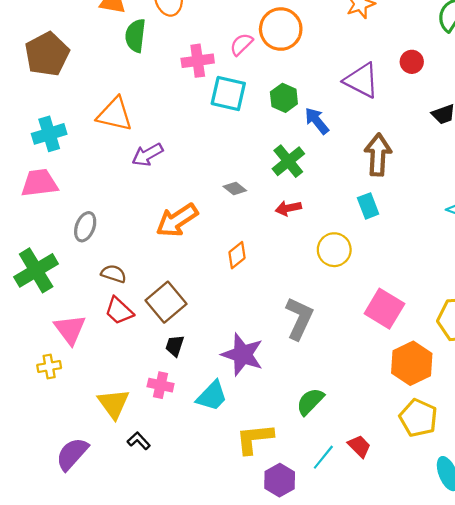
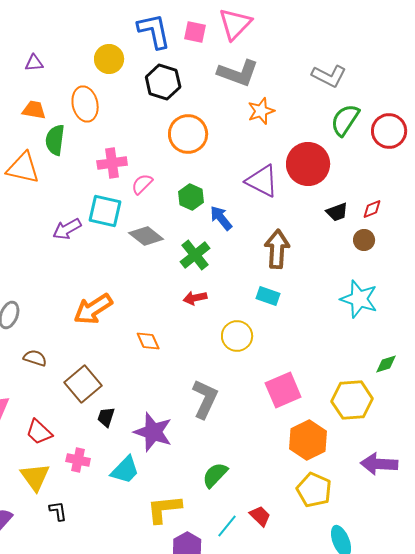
pink semicircle: (241, 44) -> (142, 184), moved
red circle: (412, 62) -> (308, 164), size x2.0
cyan square: (228, 93) -> (105, 211), moved
orange triangle: (115, 114) -> (23, 168), moved
purple arrow: (147, 155) -> (67, 229), moved
gray diamond: (235, 188) -> (146, 236), moved, size x1.6
cyan rectangle: (368, 206) -> (268, 296), turned -50
orange diamond: (237, 255) -> (148, 341), turned -75
pink square: (384, 309) -> (283, 390), turned 36
red trapezoid: (119, 311) -> (39, 432), moved
black trapezoid: (175, 346) -> (106, 417), moved
black L-shape: (139, 441) -> (58, 511), turned 35

